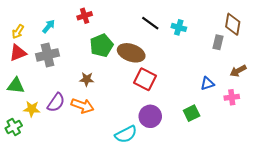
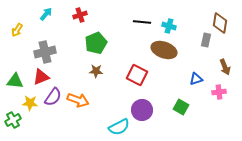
black line: (150, 23) -> (142, 22), turned -30
cyan arrow: (49, 26) -> (46, 14), moved
red triangle: (18, 53) -> (41, 77), moved
brown ellipse: (131, 53) -> (164, 50), moved
brown arrow: (238, 71) -> (225, 67), turned -84
brown star: (87, 79) -> (96, 71), moved
green square: (192, 113) -> (181, 107), turned -35

